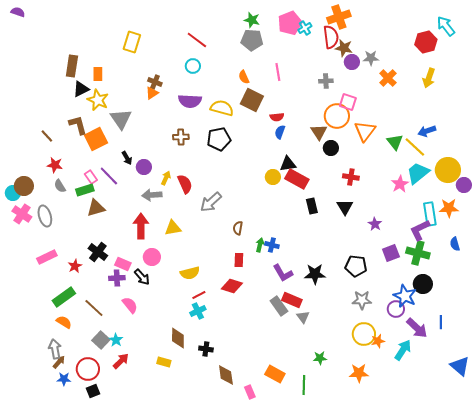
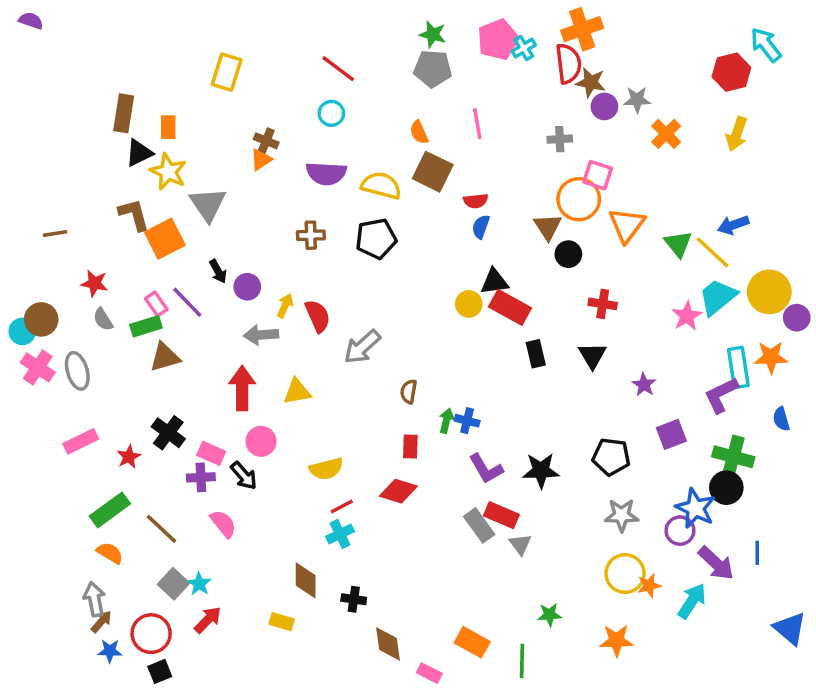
brown line: (47, 136) -> (55, 234), moved, turned -56
green cross: (418, 253) -> (733, 457), moved
pink rectangle: (250, 392) -> (429, 673), turned -40

